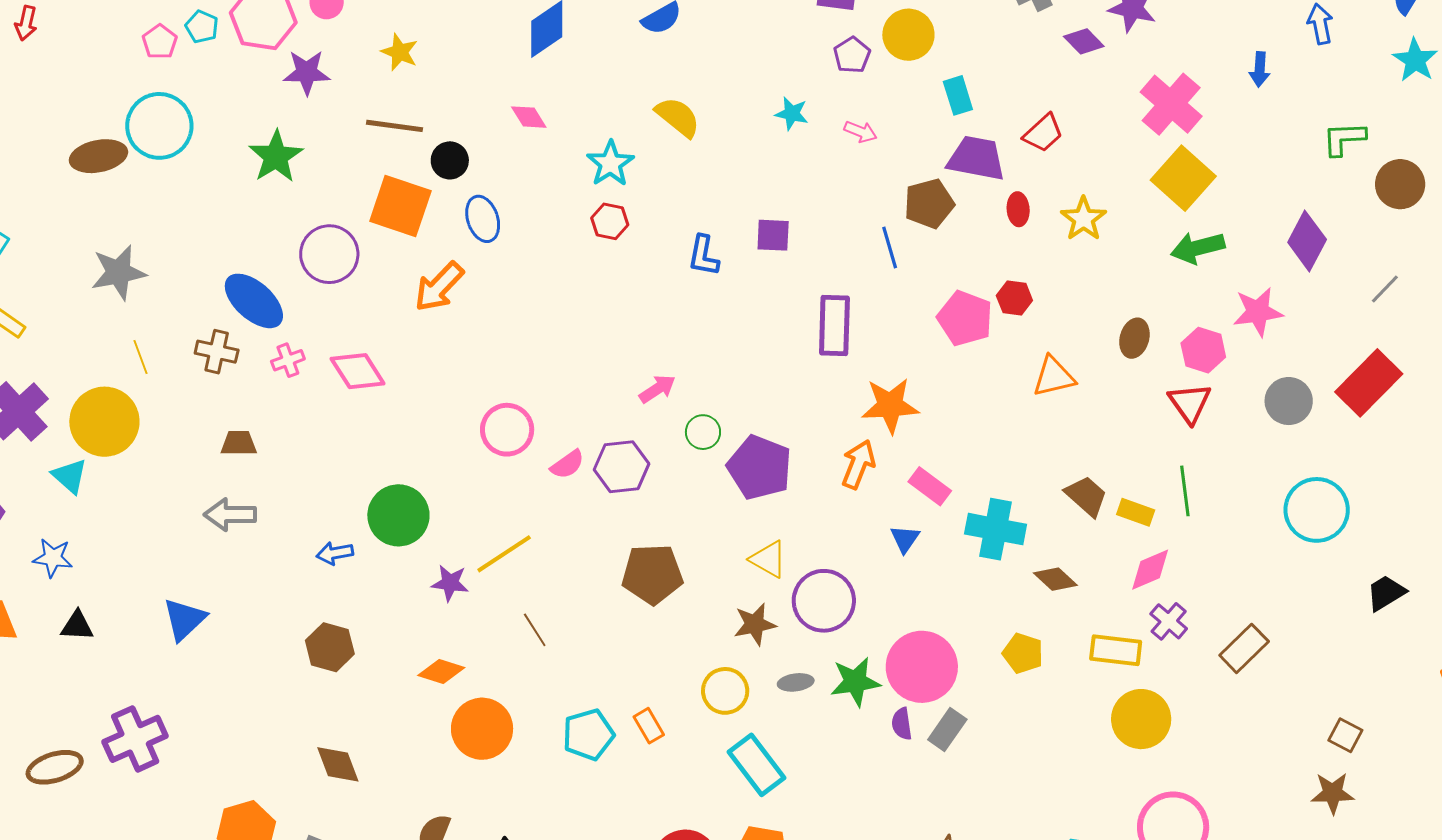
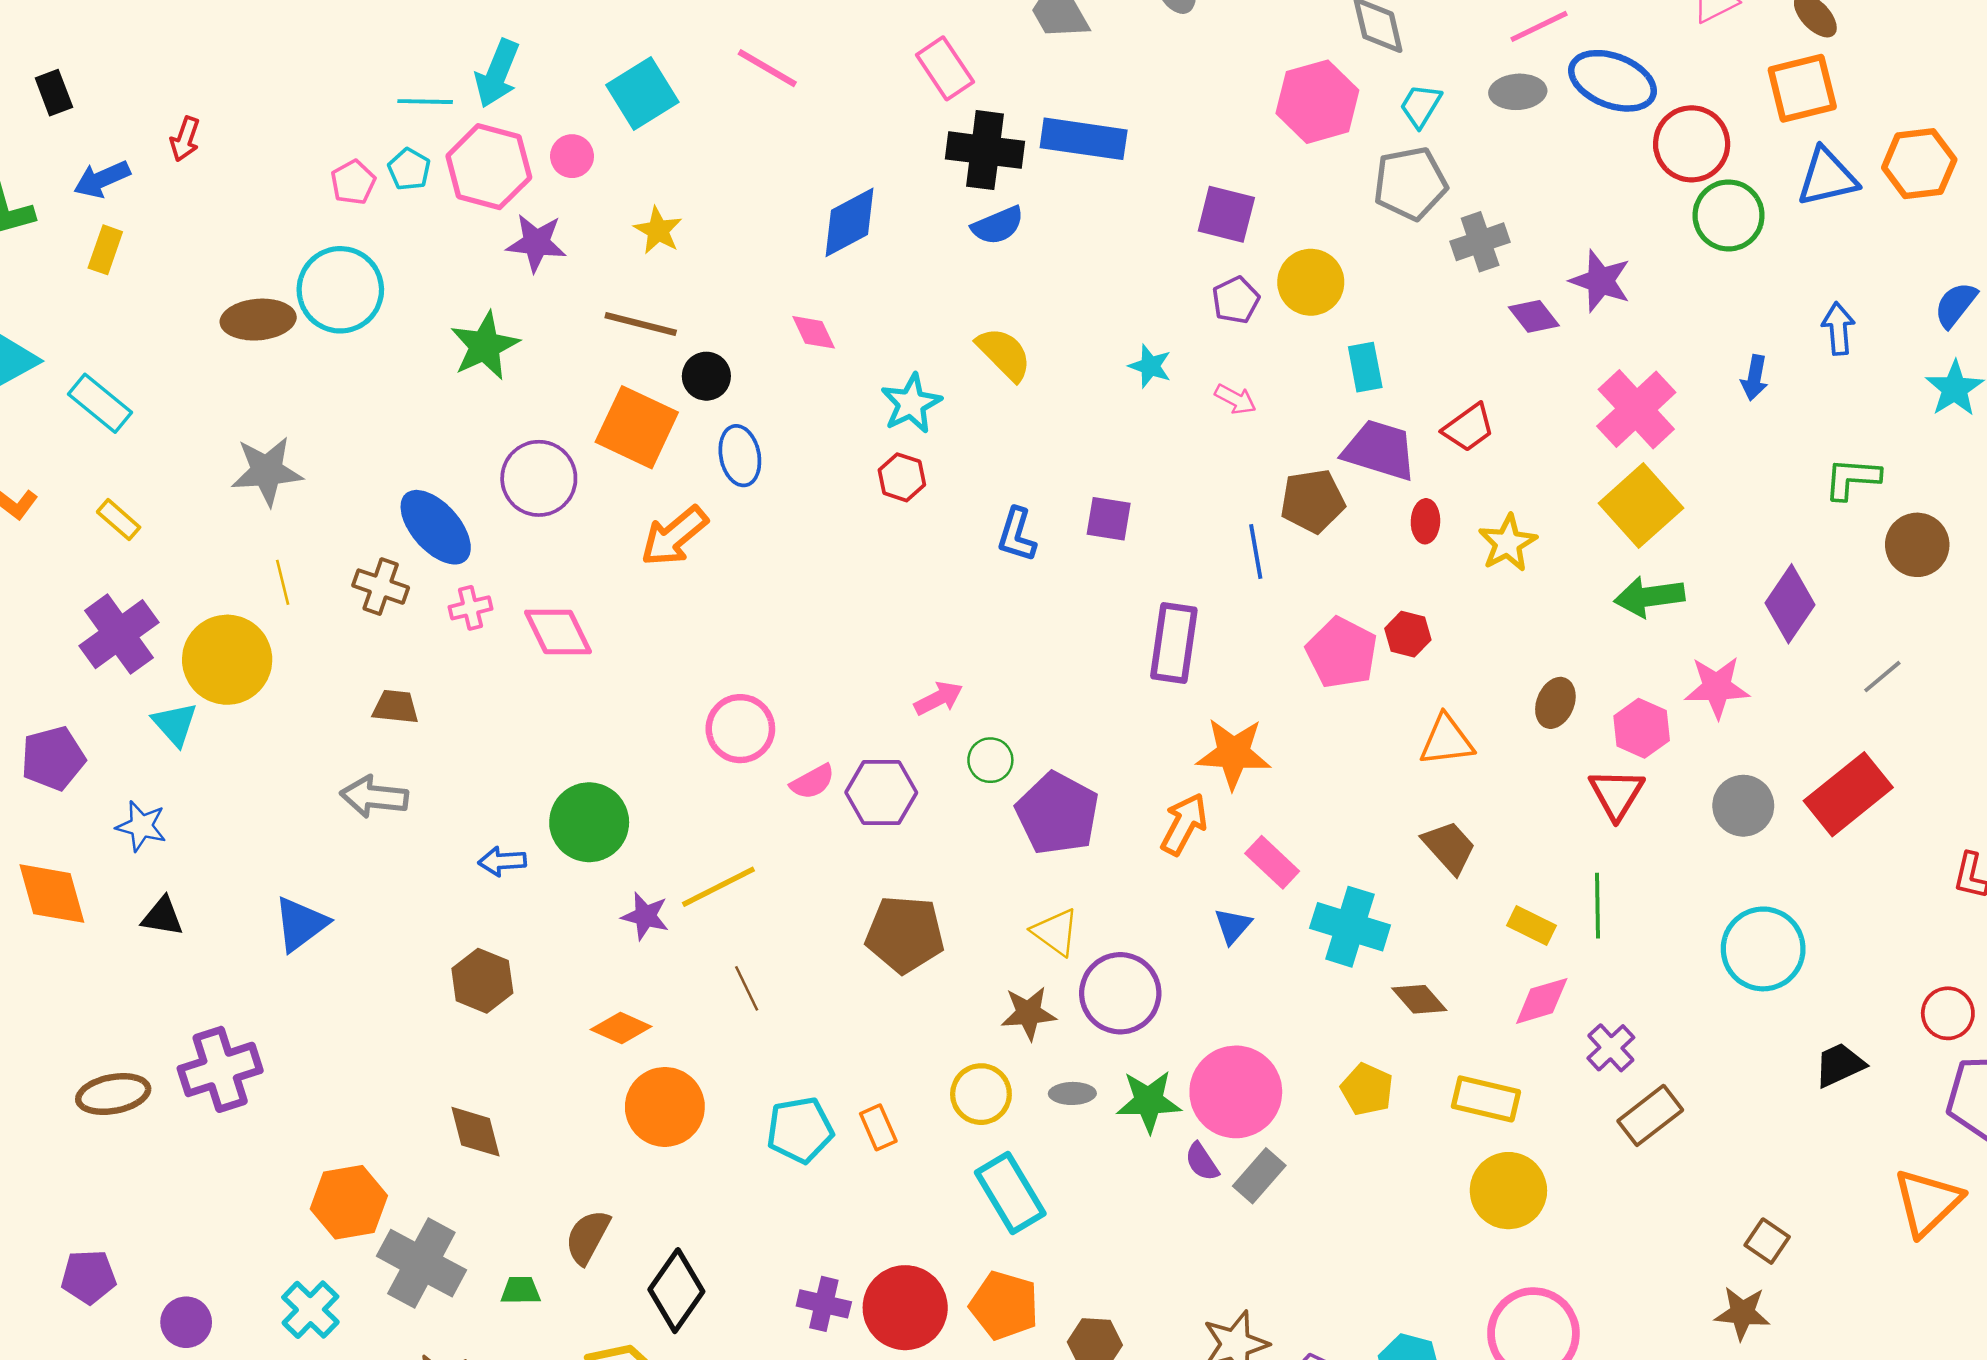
brown trapezoid: (1086, 496) -> (1449, 847), moved
purple cross: (1169, 621) -> (1611, 1048), moved
purple semicircle: (902, 724) -> (1202, 1162), turned -32

